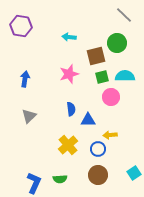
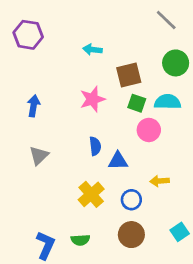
green circle: (117, 43) -> (176, 63), moved
green square: (102, 77) -> (137, 103), turned 32
yellow arrow: (110, 135) -> (160, 181), moved

